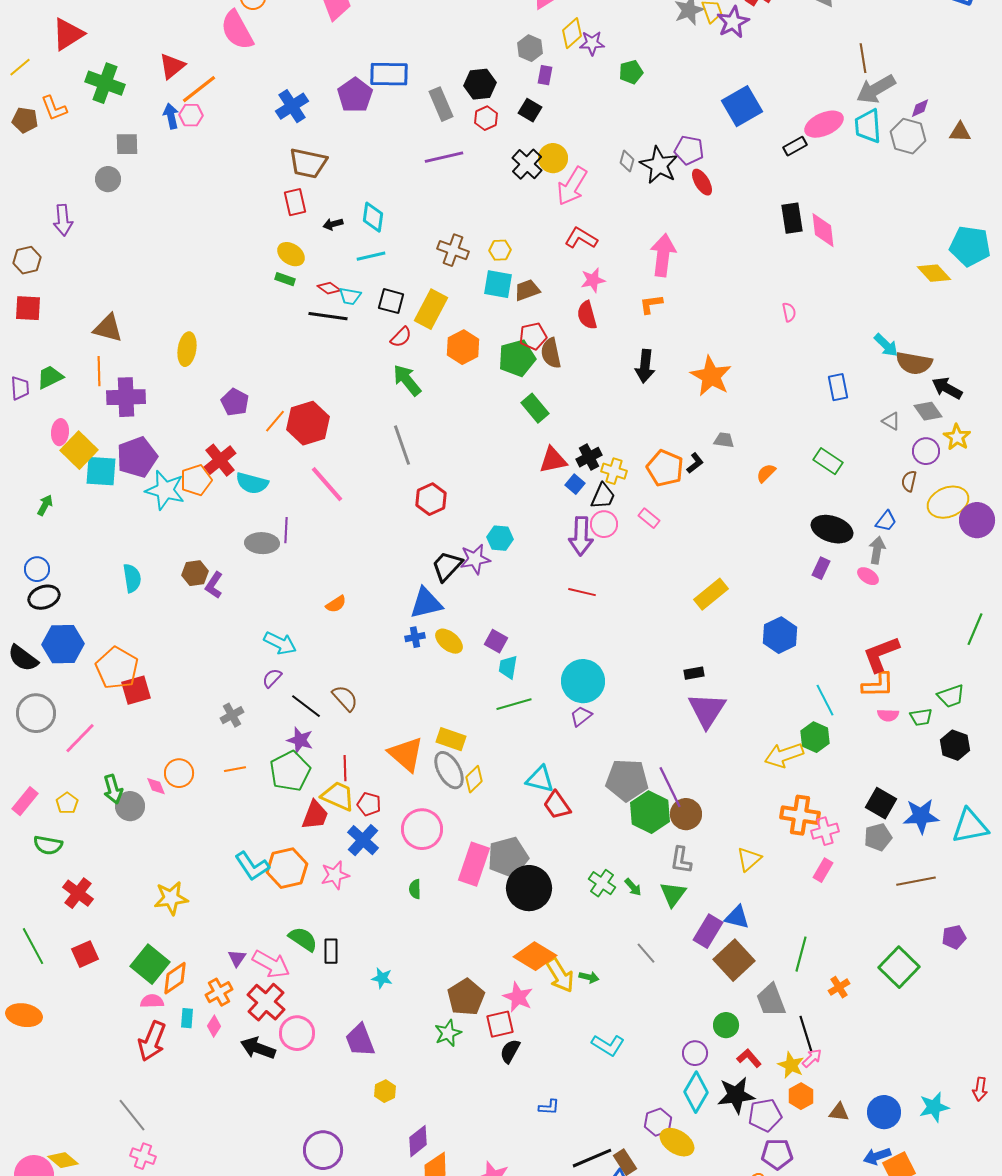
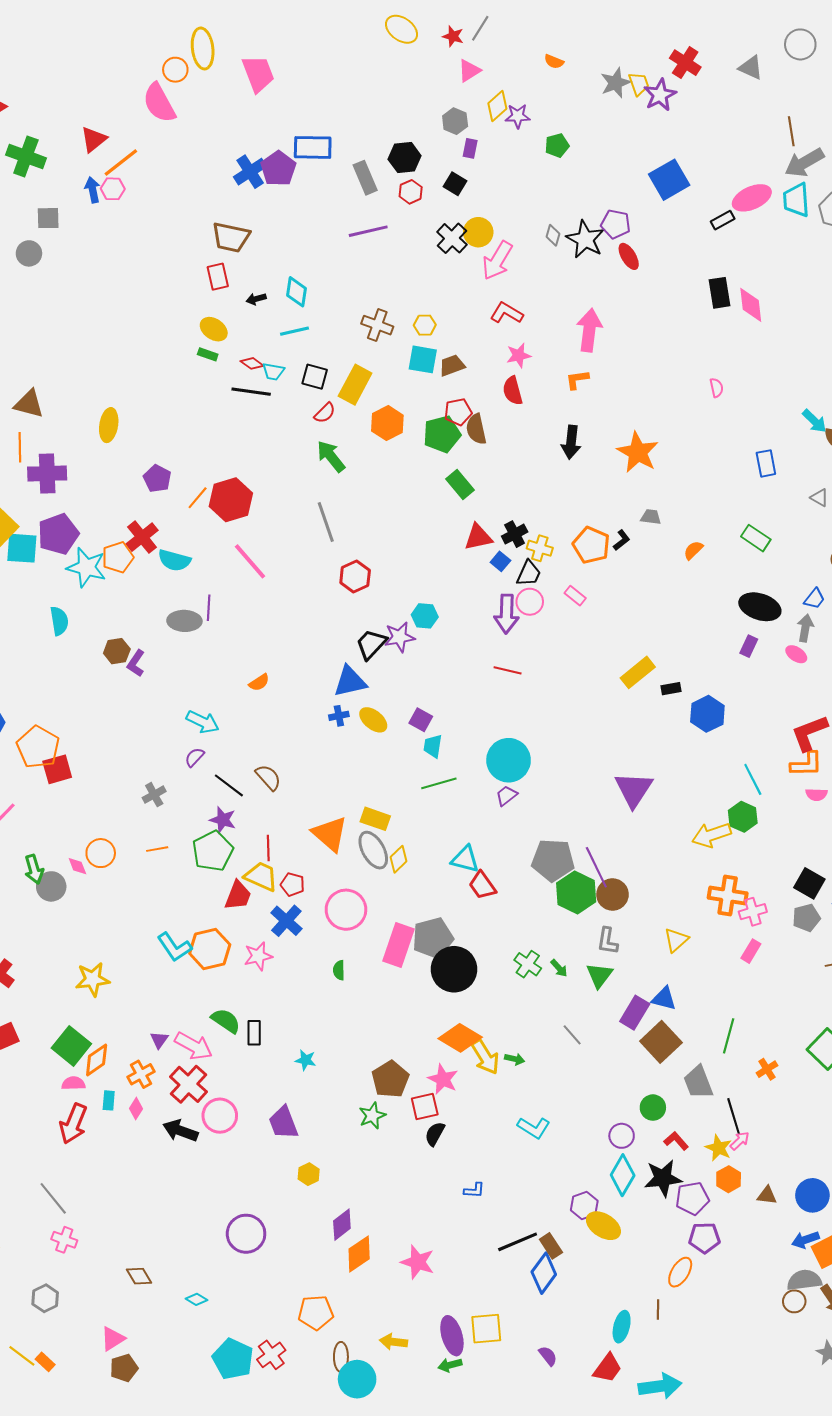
blue cross: (292, 106) -> (250, 172), moved
cyan semicircle: (132, 578) -> (59, 621), moved
black rectangle: (694, 673) -> (671, 689), moved

